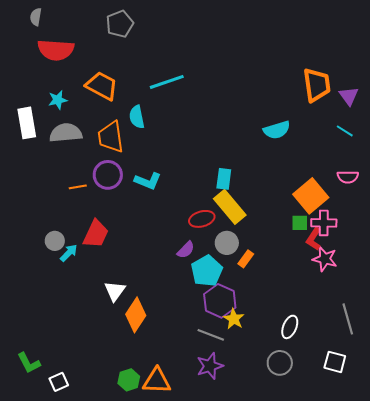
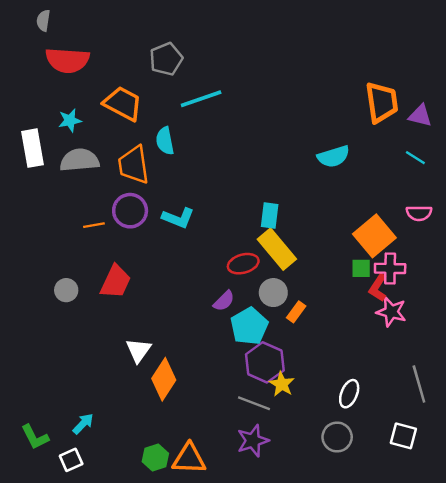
gray pentagon: (120, 24) -> (166, 59), moved
purple triangle: (349, 96) -> (420, 116), turned -40
cyan arrow: (69, 253) -> (83, 424), moved

